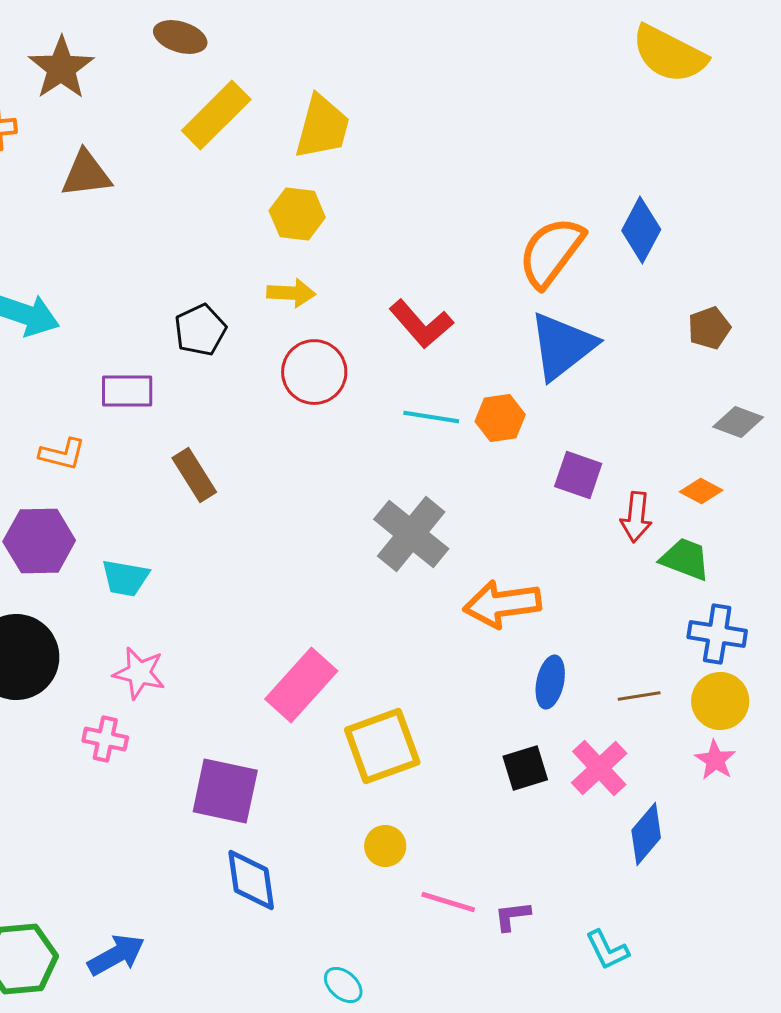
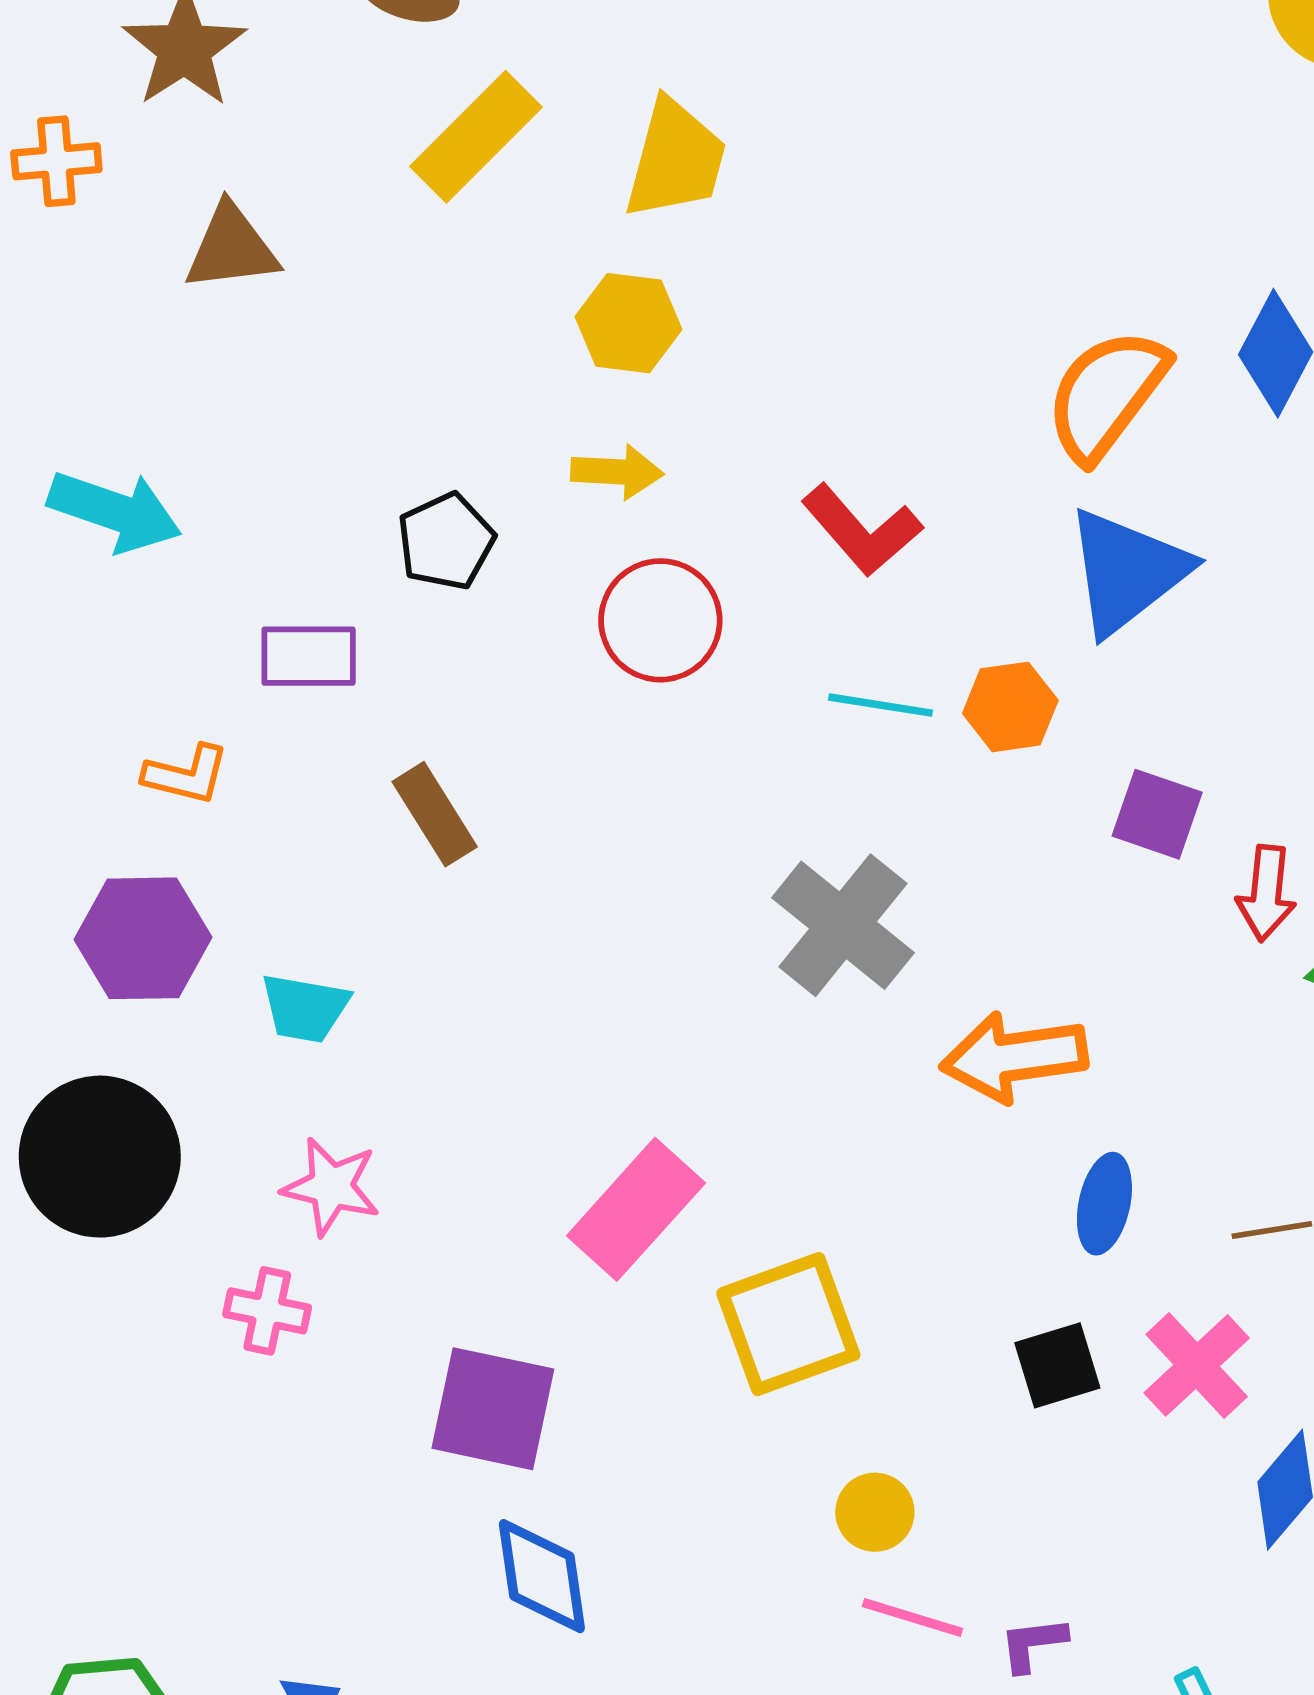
yellow circle: (385, 846) -> (875, 1512), moved

